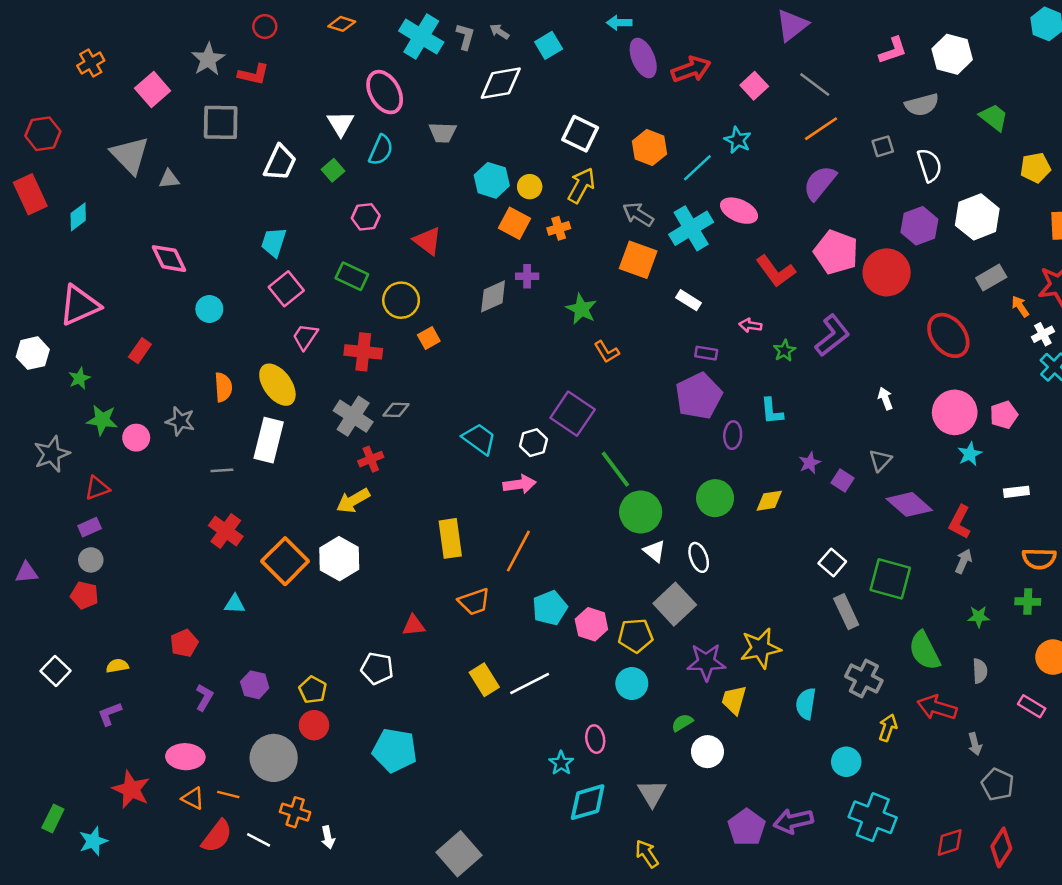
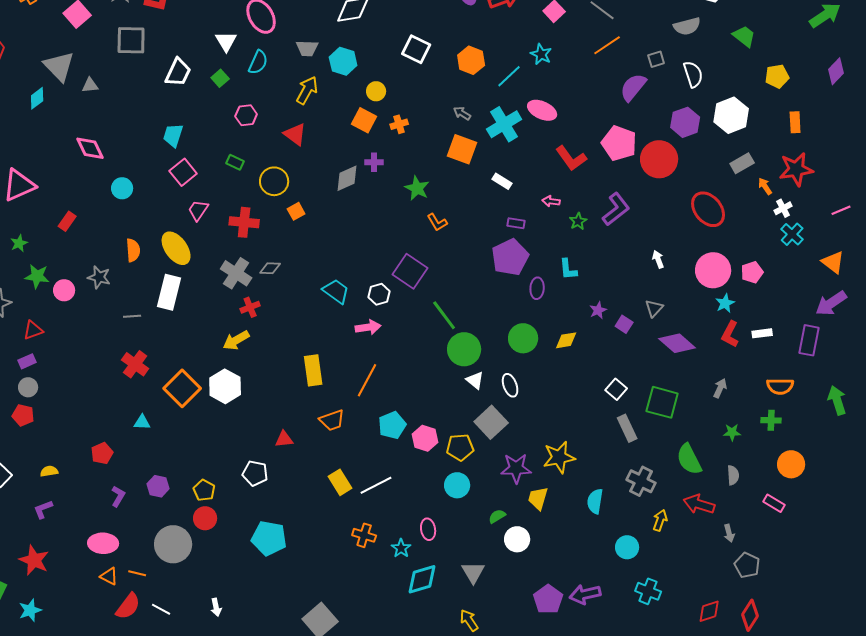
cyan hexagon: (492, 180) -> (343, 61), moved
purple semicircle: (820, 183) -> (633, 87), moved
yellow arrow: (581, 185) -> (307, 90), moved
gray arrow: (638, 214) -> (462, 113), size x0.7
cyan diamond: (78, 217) -> (37, 98), moved
green rectangle: (352, 276) -> (235, 162), size x0.7
red L-shape: (960, 522) -> (730, 334), moved
red star: (131, 789) -> (34, 560), moved
orange cross: (295, 812) -> (364, 535), moved
cyan cross: (873, 817) -> (648, 591), size x0.7

